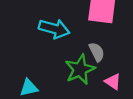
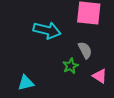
green star: (80, 69) -> (71, 66), size x0.6

